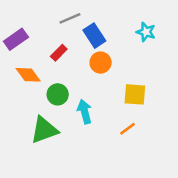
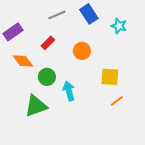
blue rectangle: (94, 36) -> (89, 14), moved
orange line: (128, 129) -> (117, 101), moved

